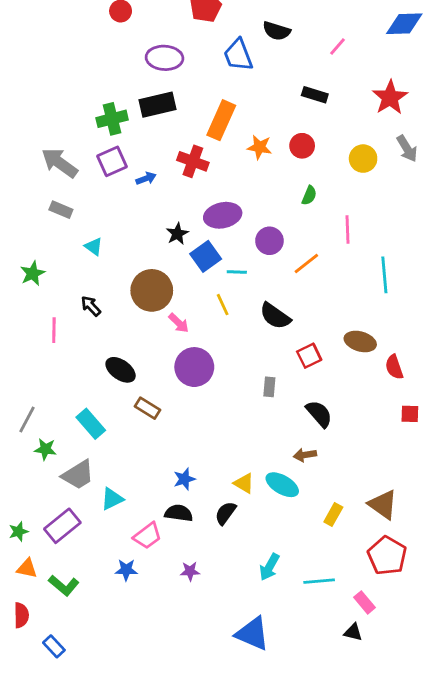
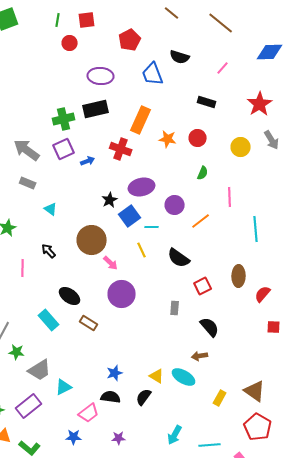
brown ellipse: (360, 341) -> (239, 276), turned 75
red semicircle: (394, 367) -> (263, 294), turned 60
cyan rectangle: (91, 424) -> (49, 320), moved

